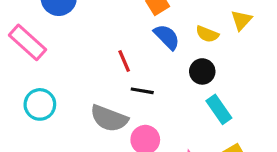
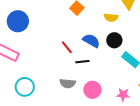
blue semicircle: (167, 37) -> (91, 41), moved
gray semicircle: (109, 118) -> (68, 83), size x0.7

